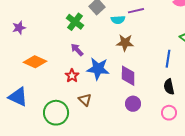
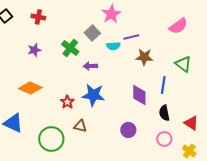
purple star: (19, 28) -> (34, 50), moved
brown star: (125, 43) -> (144, 57), moved
purple arrow: (77, 50) -> (90, 66), moved, turned -48
purple diamond: (128, 76) -> (139, 95), moved
brown triangle: (85, 100) -> (80, 126), turned -32

